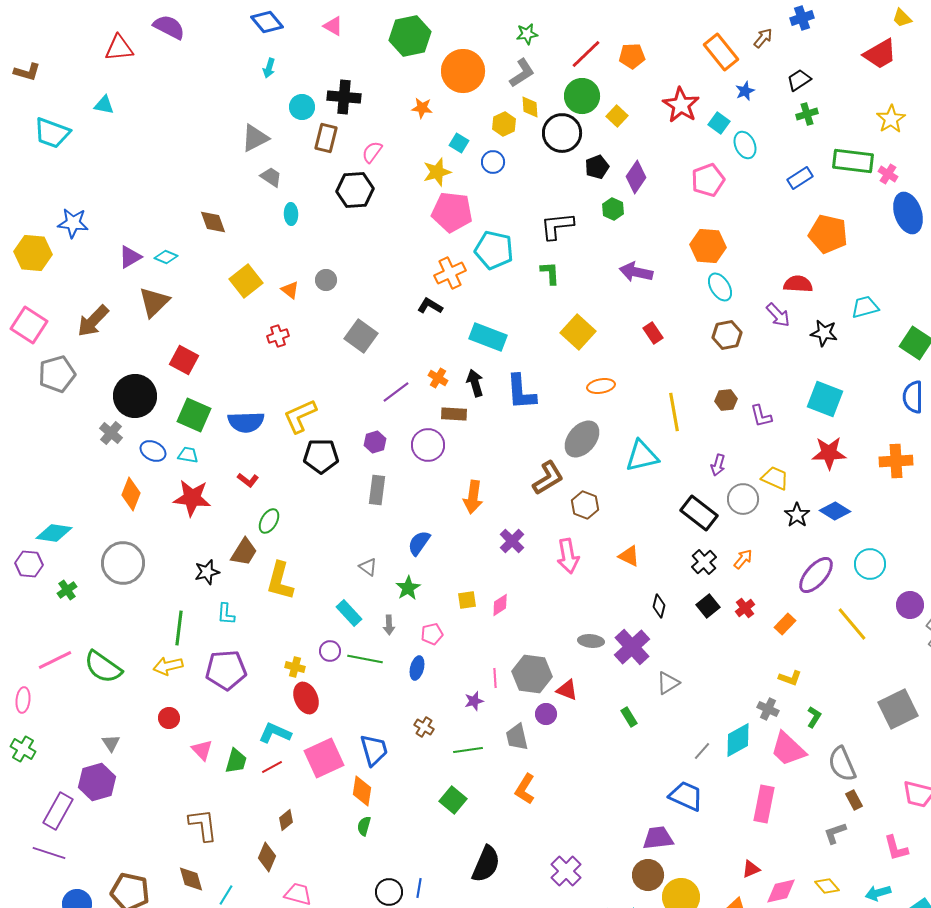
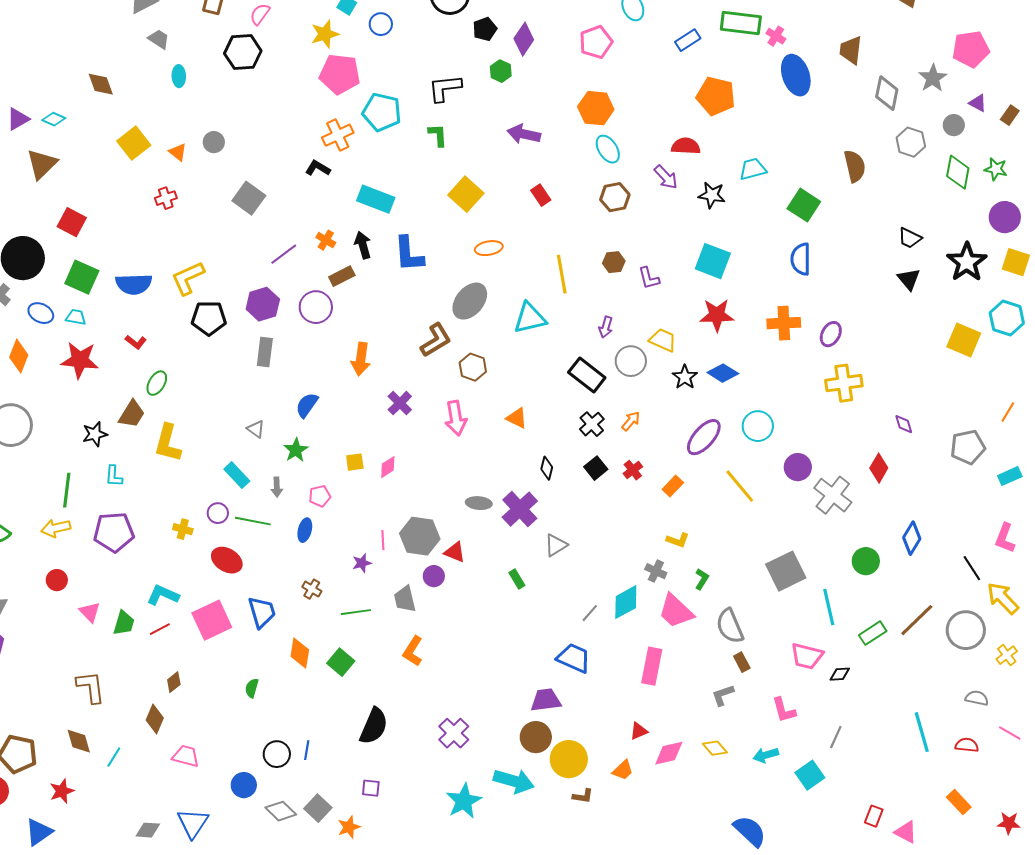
brown rectangle: (454, 414) -> (342, 276), turned -30
purple hexagon: (375, 442) -> (263, 304), size x1.5
red ellipse: (306, 698) -> (227, 560), moved, turned -36
orange diamond: (362, 791) -> (300, 653), moved

